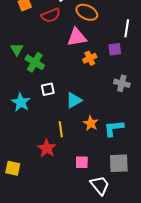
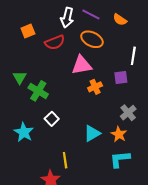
gray cross: (122, 83) -> (128, 113), turned 35
white square: (48, 89) -> (52, 119), turned -32
cyan triangle: (74, 100) -> (92, 133), moved
orange star: (91, 123) -> (119, 134), moved

